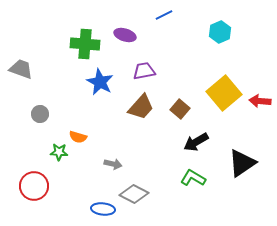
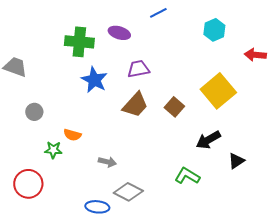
red arrow: (260, 101) -> (255, 55), moved
black arrow: (196, 142) -> (208, 140), moved
black triangle: (242, 163) -> (236, 161), size x0.6

